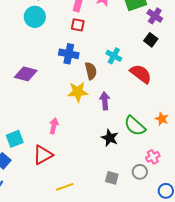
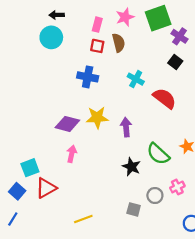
brown semicircle: (91, 71) -> (119, 43), moved
purple diamond: (26, 74) -> (67, 124), moved
red triangle: (43, 155) -> (46, 188), moved
gray circle: (140, 172) -> (155, 196), moved

